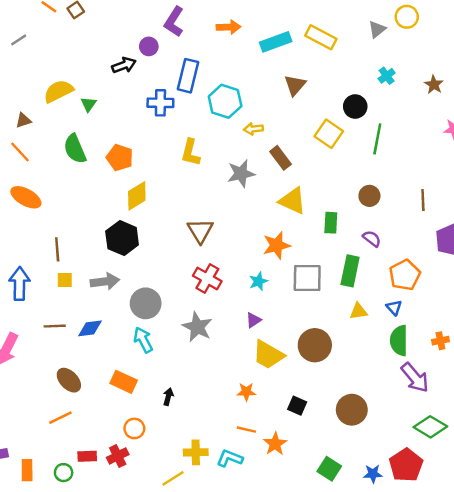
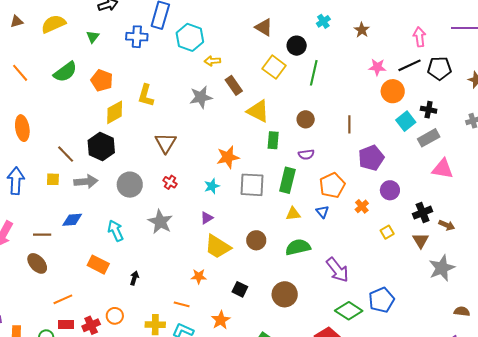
brown triangle: (295, 85) -> (264, 27), moved, turned -42
green triangle: (89, 104) -> (93, 37), moved
brown triangle: (23, 120) -> (17, 21), moved
green semicircle: (75, 149) -> (65, 72), turned -105
yellow L-shape: (191, 153) -> (146, 95), moved
orange ellipse: (26, 197) -> (22, 128), moved, turned 50
yellow triangle: (293, 201) -> (258, 111), moved
purple semicircle: (372, 239) -> (306, 154), turned 133
brown line: (57, 249) -> (66, 154), moved, turned -42
red cross: (207, 279) -> (170, 182), size x0.6
gray circle: (146, 303) -> (130, 185), moved
brown line: (55, 326) -> (42, 235), moved
green semicircle: (399, 341) -> (298, 247), moved, turned 75
orange cross: (440, 341) -> (362, 206), moved, turned -32
brown circle: (315, 345) -> (256, 240), size x0.7
brown ellipse: (69, 380) -> (37, 263), moved
orange line: (60, 418) -> (63, 299), moved
orange circle: (134, 428) -> (115, 316), moved
orange line: (246, 430) -> (182, 304), moved

